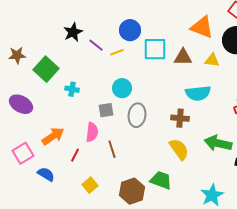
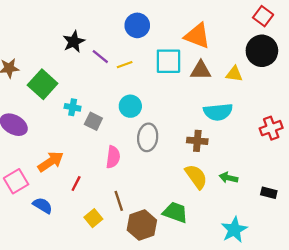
orange triangle: (202, 27) -> (197, 36), moved
blue circle: (130, 30) -> (137, 25), moved
gray square: (106, 110) -> (93, 121), moved, turned 35
pink semicircle: (92, 132) -> (113, 157), moved
green arrow: (218, 143) -> (228, 178), moved, size x0.6
brown line: (112, 149) -> (119, 201), moved

